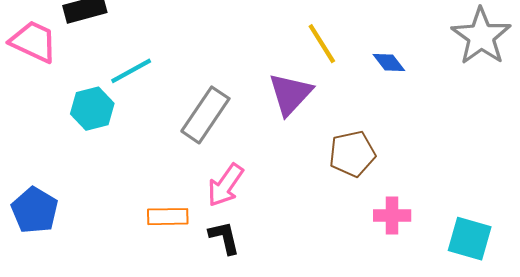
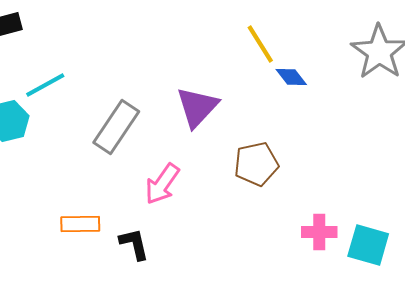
yellow line: (322, 44) -> (260, 44), moved
pink arrow: (225, 185) -> (162, 184), moved
pink cross: (392, 216) -> (319, 232), moved

